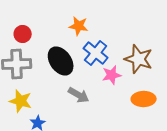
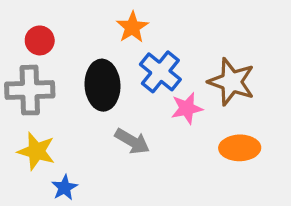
orange star: (79, 26) -> (132, 27), turned 30
black ellipse: (61, 61) -> (103, 85), turned 32

